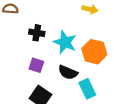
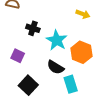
purple square: (36, 65) -> (18, 56), moved

